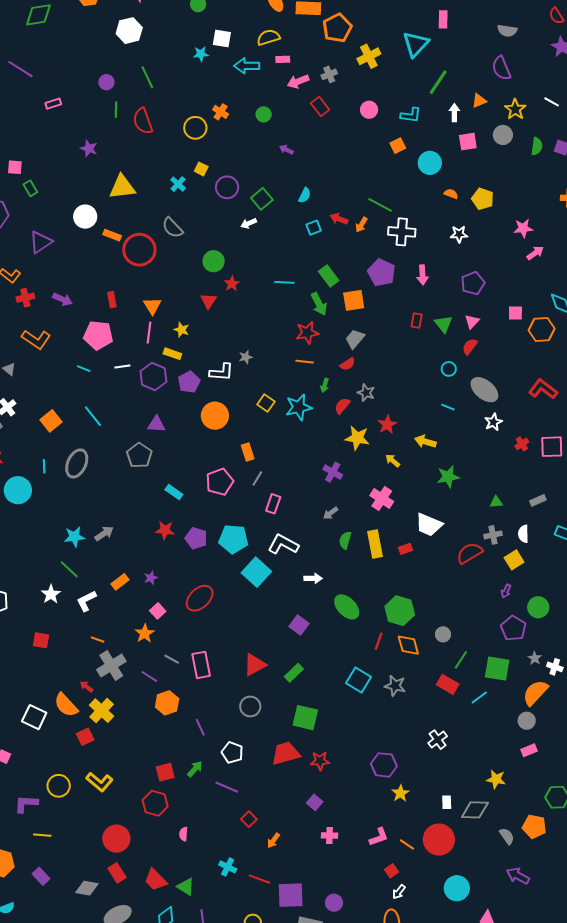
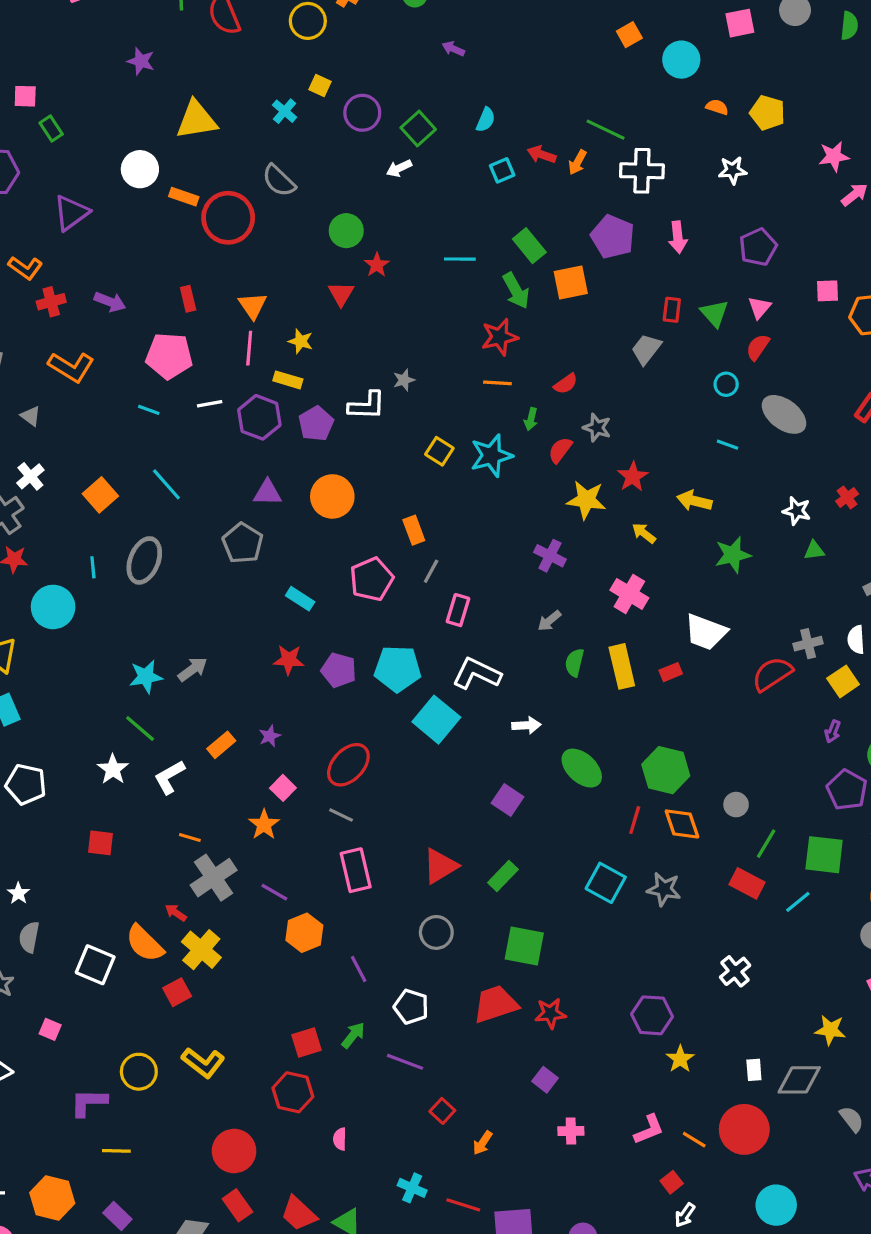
gray trapezoid: (355, 339) -> (646, 349), moved
orange circle: (215, 416) -> (332, 496), moved
white star: (493, 422) -> (797, 511), moved, turned -30
green triangle: (496, 502) -> (814, 550), moved
gray line: (172, 659) -> (341, 815), moved

